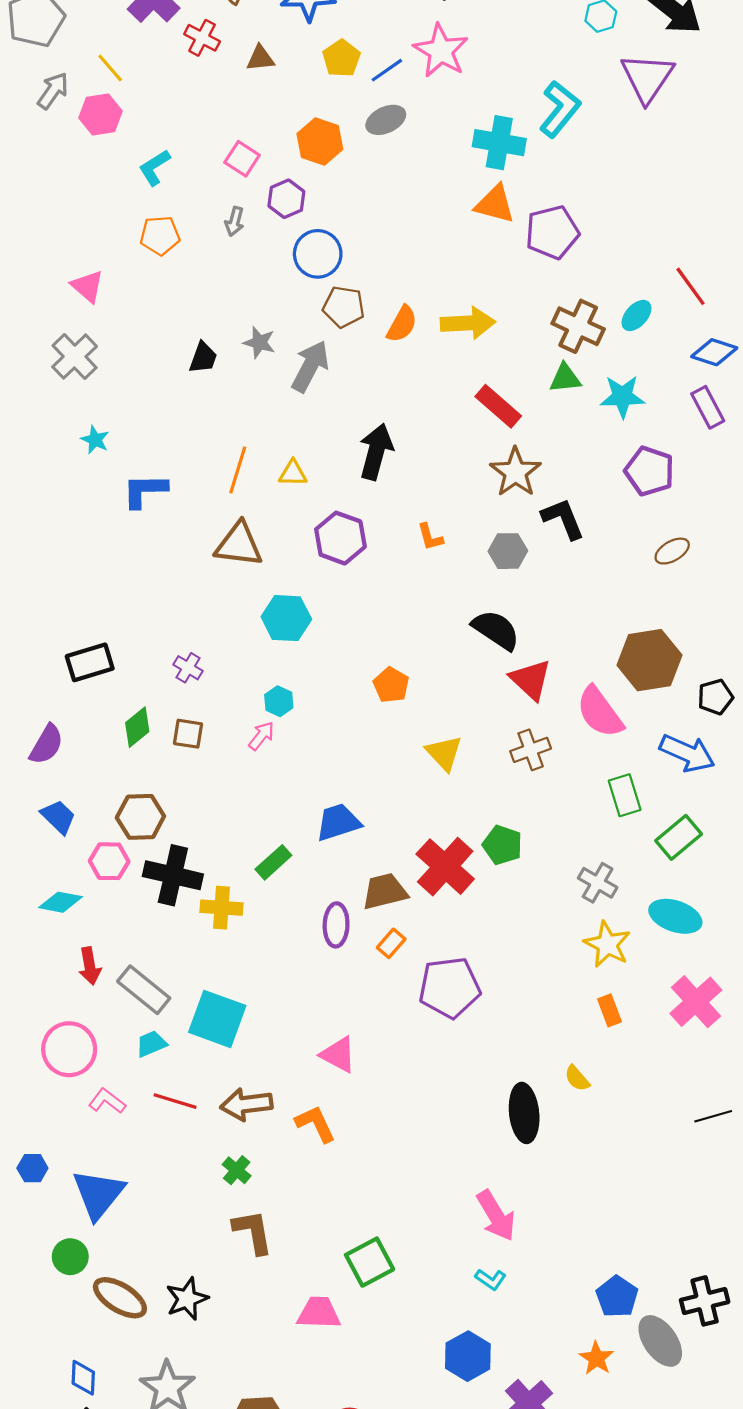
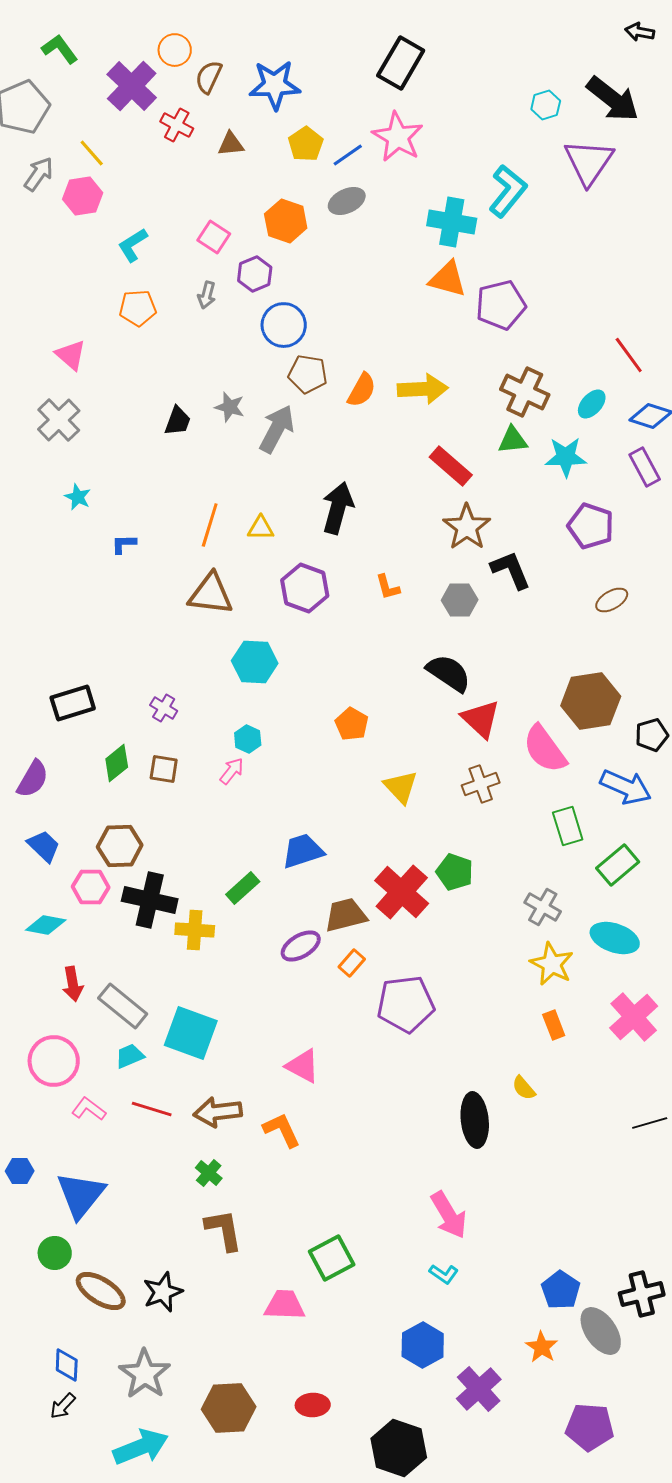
cyan ellipse: (636, 315) -> (592, 404), moved
blue L-shape: (145, 491) -> (124, 544), size x0.6
purple ellipse: (336, 925) -> (301, 946), turned 57

